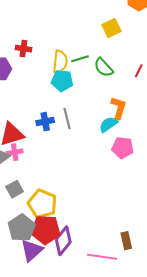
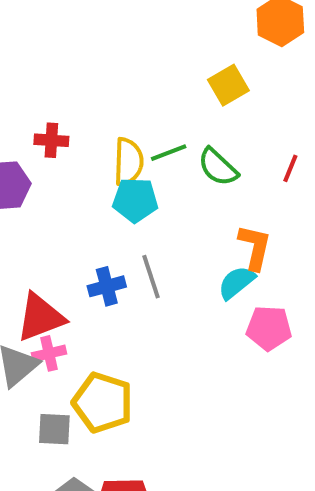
gray square: (15, 189) -> (54, 429), turned 36
yellow pentagon: (42, 204) -> (103, 403), moved

